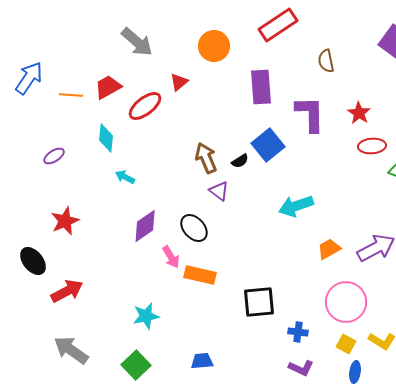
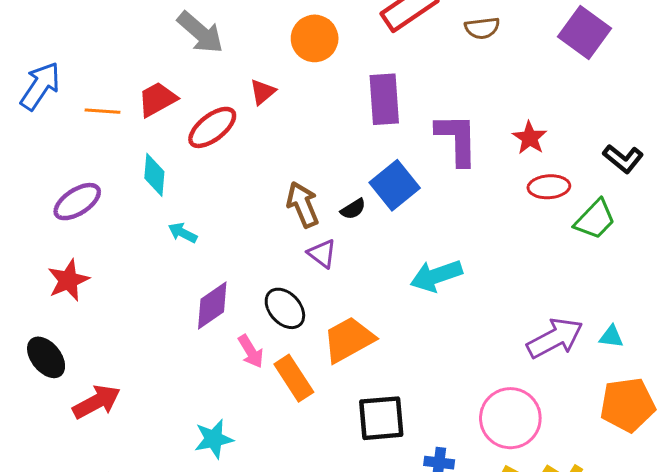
brown semicircle: (326, 61) -> (482, 28), moved, turned -85
purple ellipse: (54, 156) -> (77, 202), size x1.5
red star: (65, 221) -> (68, 280), moved
orange trapezoid: (329, 249) -> (349, 340), moved, size x1.5
orange rectangle: (200, 275) -> (294, 378), turned 44

